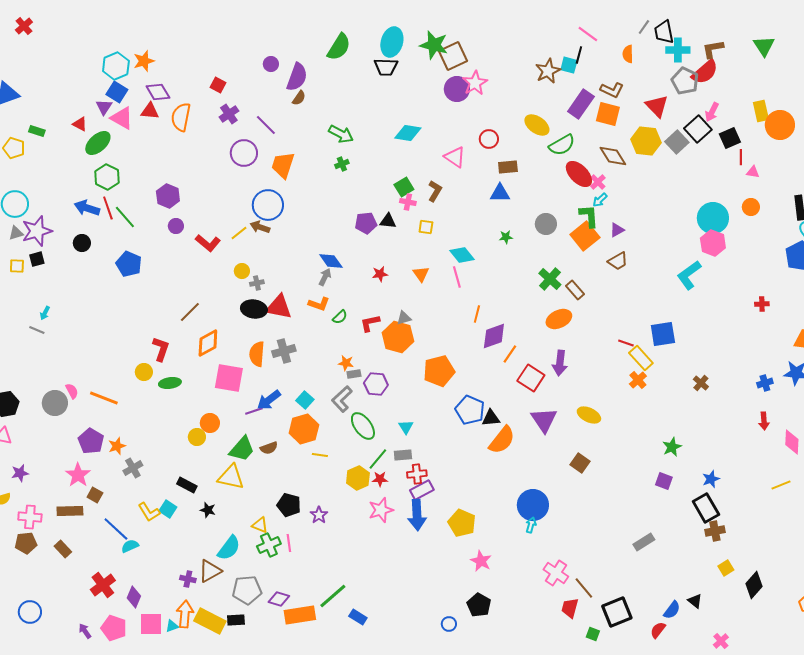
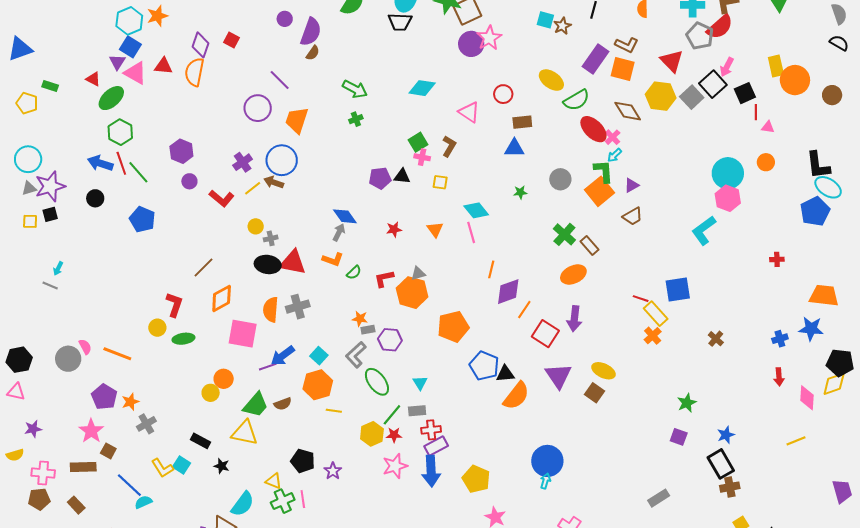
cyan square: (569, 65) -> (545, 20), moved
brown star: (548, 71) -> (562, 26), size x0.7
purple diamond: (158, 92) -> (200, 45), moved, turned 50
purple cross: (229, 114) -> (243, 162), moved
brown square: (580, 463) -> (594, 393), moved

